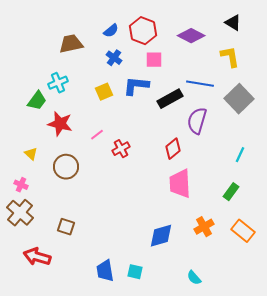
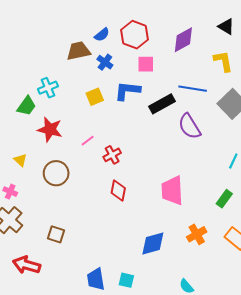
purple diamond: (191, 36) -> (183, 40), turned -56
brown trapezoid: (71, 44) -> (78, 51), moved
purple semicircle: (197, 121) -> (190, 126), turned -48
red diamond: (173, 149) -> (118, 191), moved, turned -40

